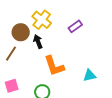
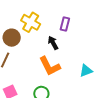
purple rectangle: (75, 26) -> (65, 24), turned -32
black arrow: (38, 42) -> (53, 43), moved

